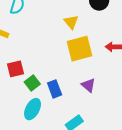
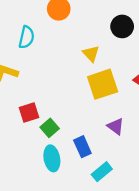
blue rectangle: (55, 89) -> (82, 147), moved
cyan ellipse: (33, 109) -> (52, 158), turned -35

